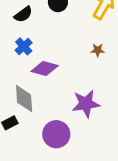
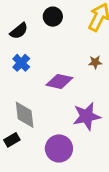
purple diamond: (45, 69) -> (59, 81), moved

